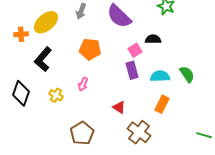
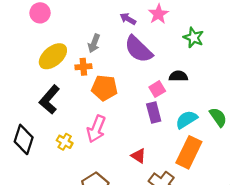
orange cross: (21, 34) -> (83, 67), moved
cyan semicircle: (160, 76) -> (186, 120), turned -30
pink arrow: (83, 84) -> (96, 129), size x1.6
orange rectangle: (162, 104) -> (189, 152), size x1.5

